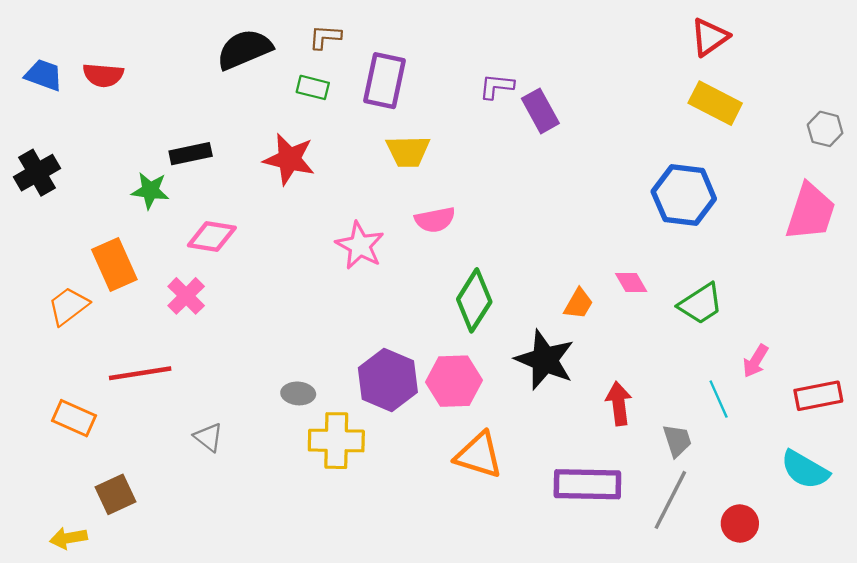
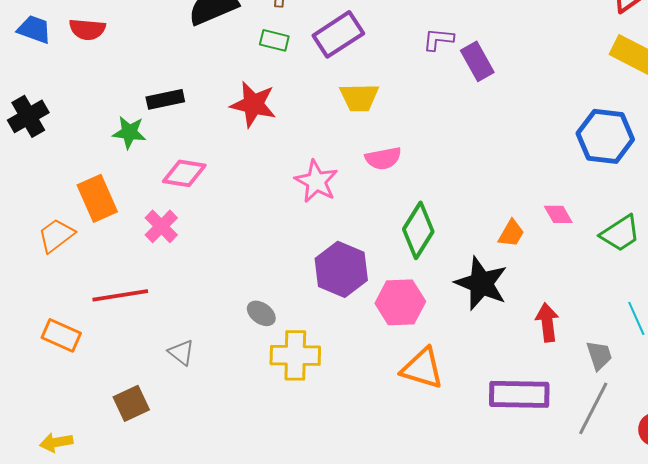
purple rectangle: (385, 81) -> (338, 34), turned 45
purple hexagon: (388, 380) -> (341, 269), moved
gray ellipse: (298, 393) -> (261, 313), turned 32
brown square: (115, 494) -> (131, 403), moved

